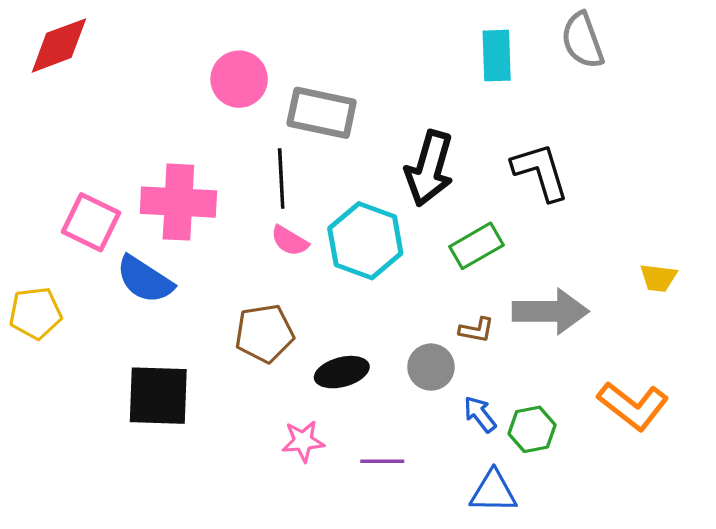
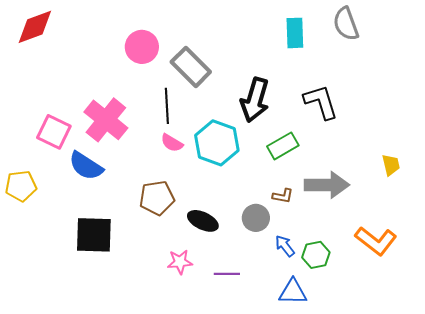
gray rectangle: (322, 113) -> (191, 67), turned 33
pink cross: (178, 202) -> (106, 120), turned 36
yellow trapezoid: (658, 278) -> (391, 165), turned -110
black ellipse: (342, 372) -> (203, 221), turned 40

